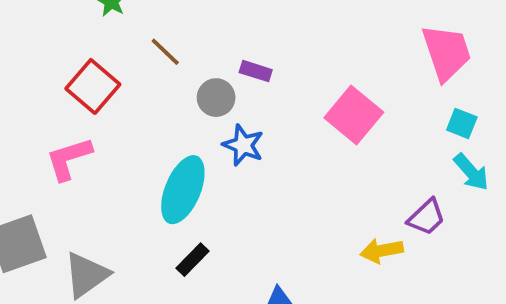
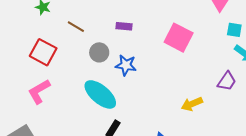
gray circle: (216, 98) -> (99, 52), moved
cyan ellipse: (183, 190) -> (100, 94), turned -60
yellow arrow: (382, 251) -> (192, 104), moved

